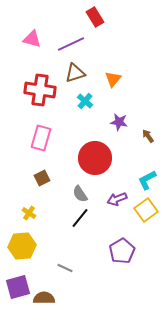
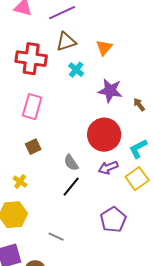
purple star: (119, 122) -> (110, 91), size x1.4
red circle: (95, 158) -> (104, 135), moved

